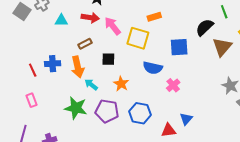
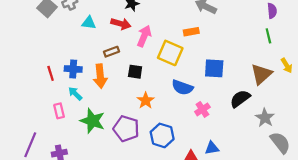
pink arrow: (113, 26) -> (144, 36), turned 54
black semicircle: (205, 27) -> (240, 99), moved
cyan arrow: (91, 85) -> (75, 94), moved
pink rectangle: (32, 100) -> (59, 111), moved
blue triangle: (186, 119) -> (212, 148), turned 32

